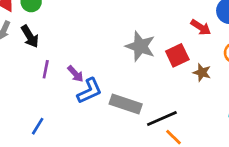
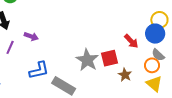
gray star: (140, 46) -> (87, 60), moved
purple arrow: (75, 74) -> (31, 36), moved, turned -40

